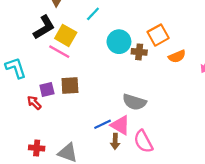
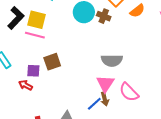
brown cross: (139, 52) -> (104, 16), turned 32
purple square: (47, 90) -> (33, 71), turned 32
blue line: (103, 124) -> (94, 104), moved
pink triangle: (120, 125) -> (105, 84), turned 48

